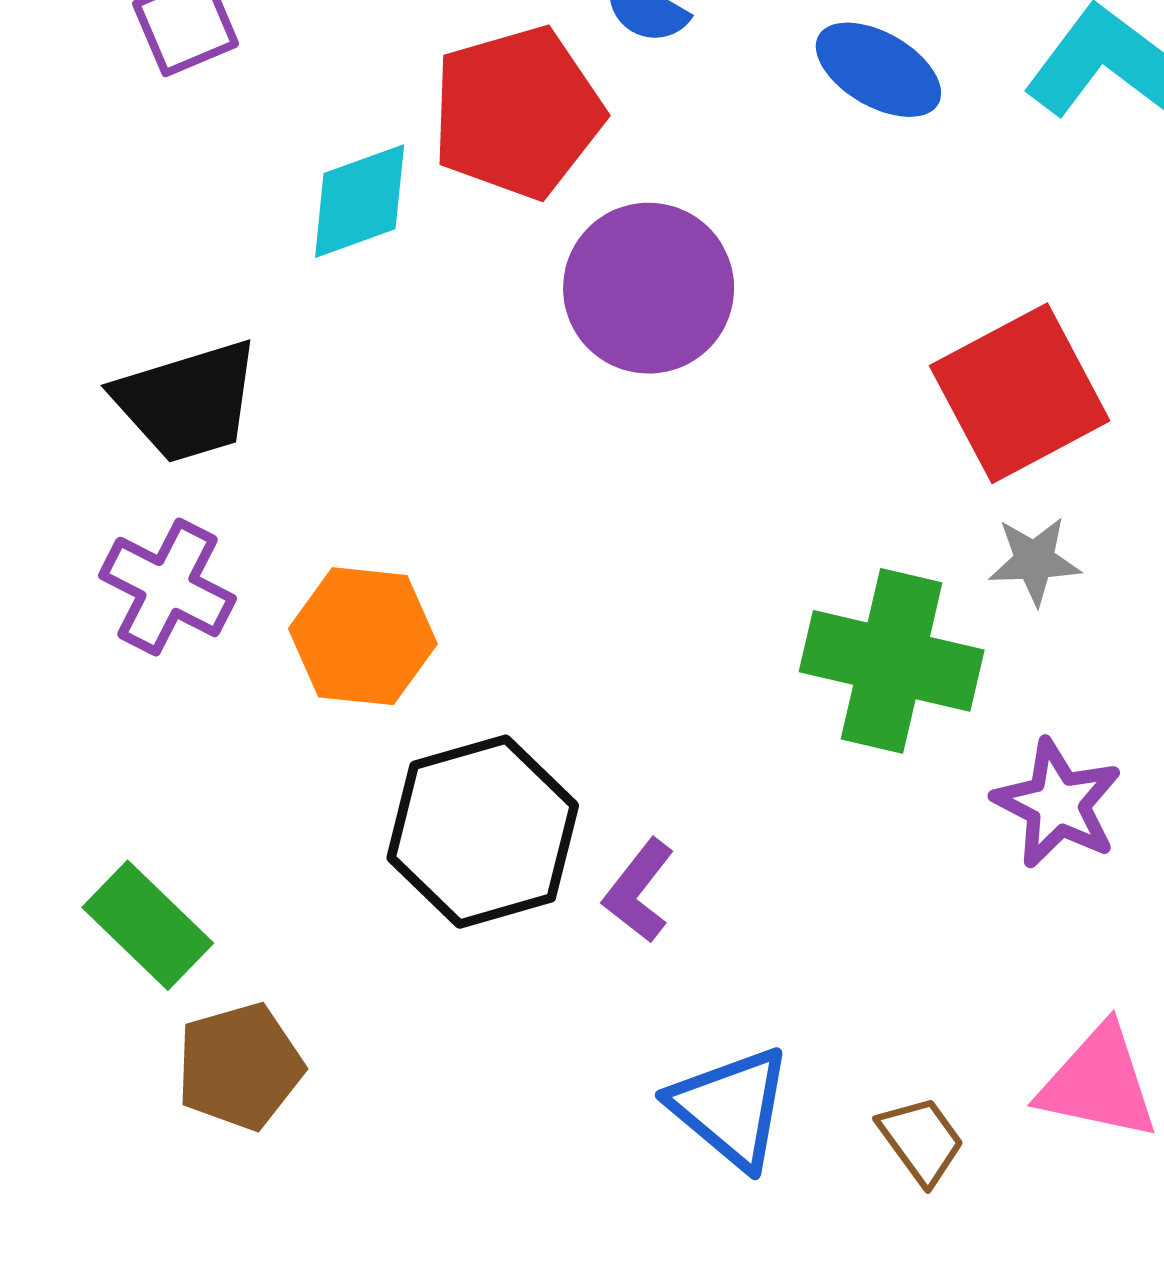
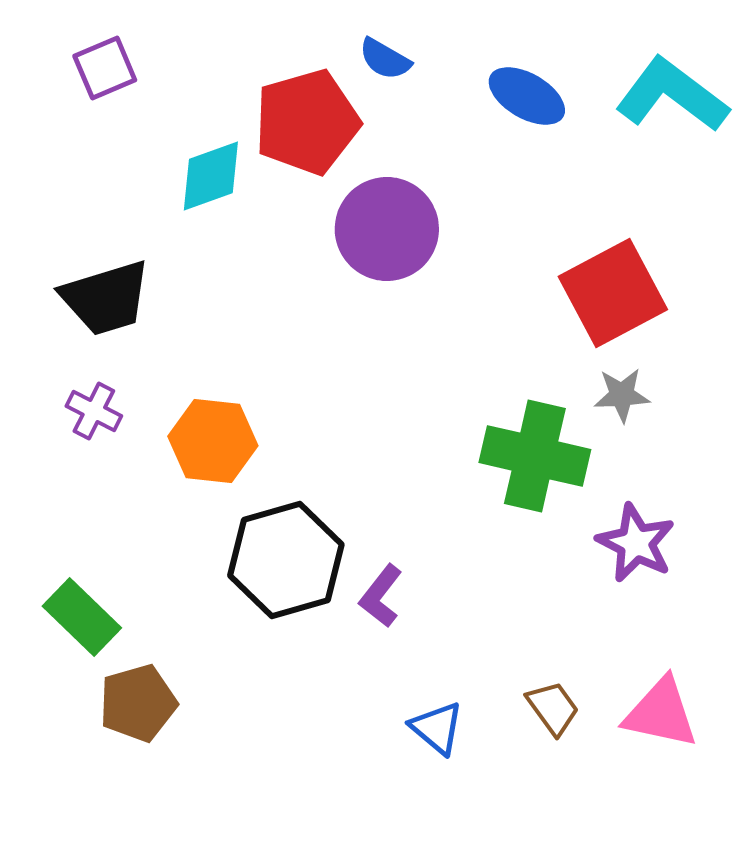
purple cross: (167, 587) -> (94, 411), size x0.7
blue triangle: (731, 1107) -> (437, 728), size x0.7
brown trapezoid: (921, 1140) -> (553, 708), moved

